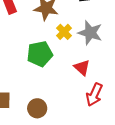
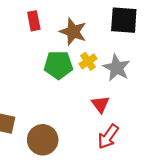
green pentagon: (40, 54) -> (58, 65), moved
brown circle: (37, 108) -> (43, 140), size x1.4

